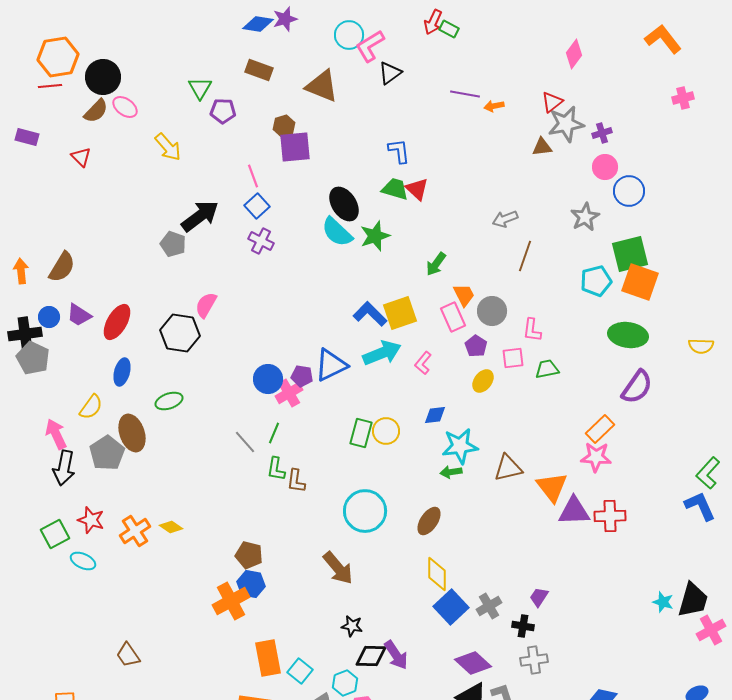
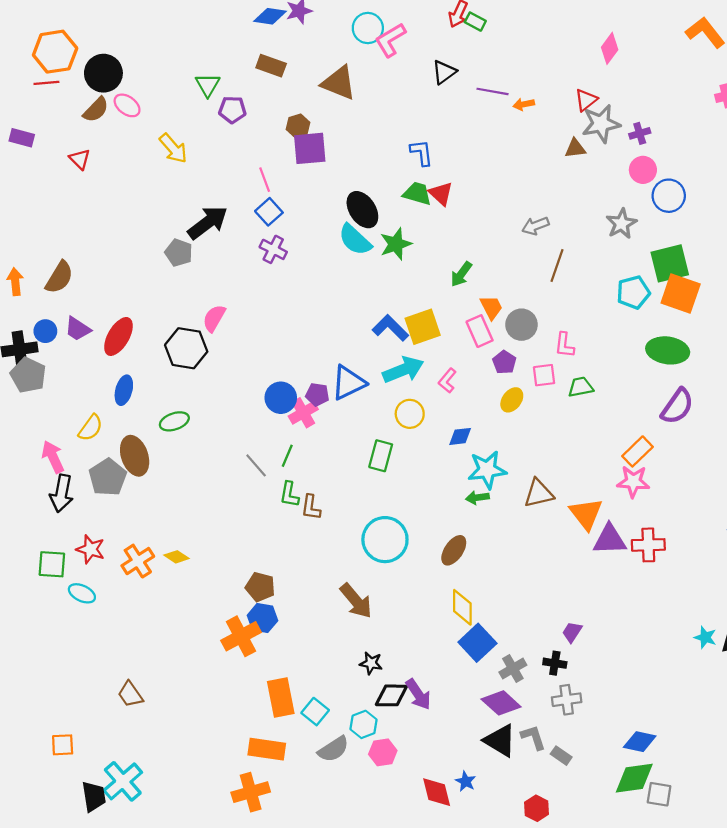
black triangle: (390, 73) -> (444, 72), moved
yellow circle: (386, 431) -> (410, 414), moved
green square: (55, 534) -> (52, 564), turned 32
gray cross: (489, 606) -> (513, 669), moved

